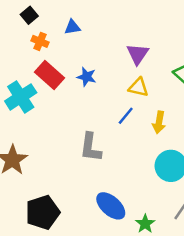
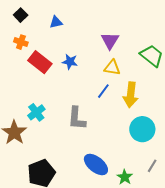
orange cross: (40, 41) -> (21, 42), moved
cyan cross: (21, 97) -> (36, 112), moved, size x0.7
yellow arrow: (159, 122) -> (131, 95), size x1.4

